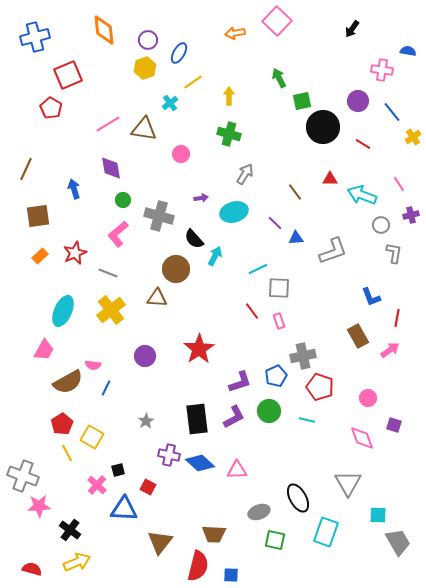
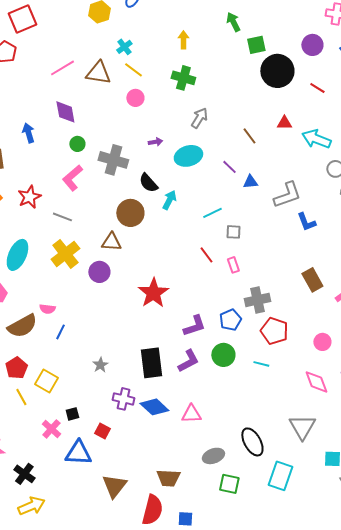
yellow line: (193, 82) -> (133, 70), moved, turned 72
gray square: (279, 288) -> (233, 232), size x0.7
blue L-shape: (371, 297) -> (306, 222), moved
purple circle: (145, 356) -> (99, 272), moved

